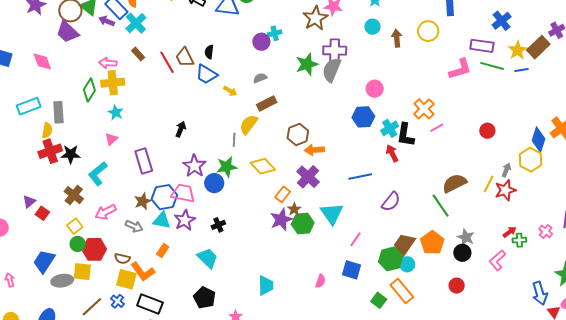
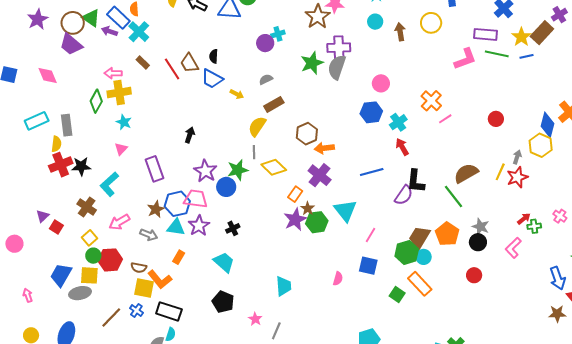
black L-shape: (405, 135) -> (416, 181), moved
gray line: (234, 140) -> (254, 152), moved
yellow square: (82, 272) -> (89, 275), moved

